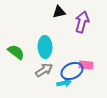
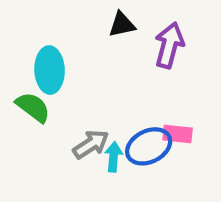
cyan ellipse: (45, 47) -> (50, 70), moved
cyan arrow: (64, 83) -> (114, 157), moved, turned -72

